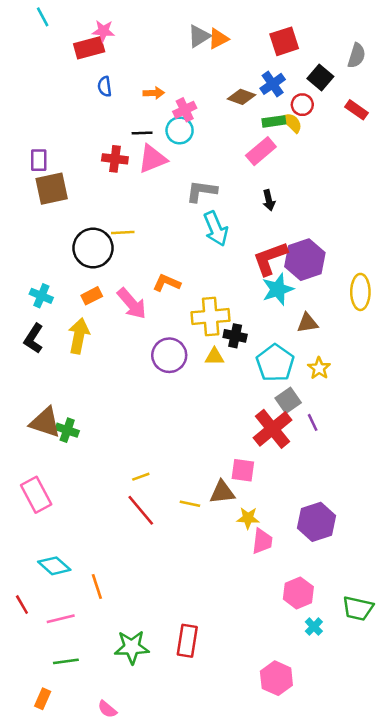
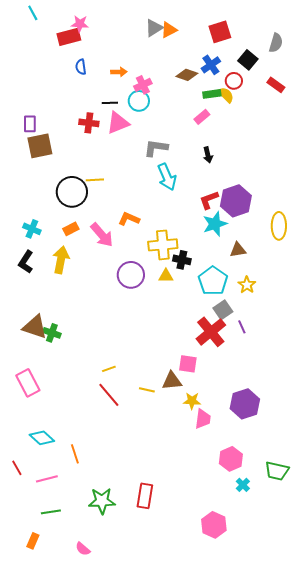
pink rectangle: (261, 151) -> (202, 117), size x0.7
red L-shape: (270, 258) -> (209, 200), size x0.7

